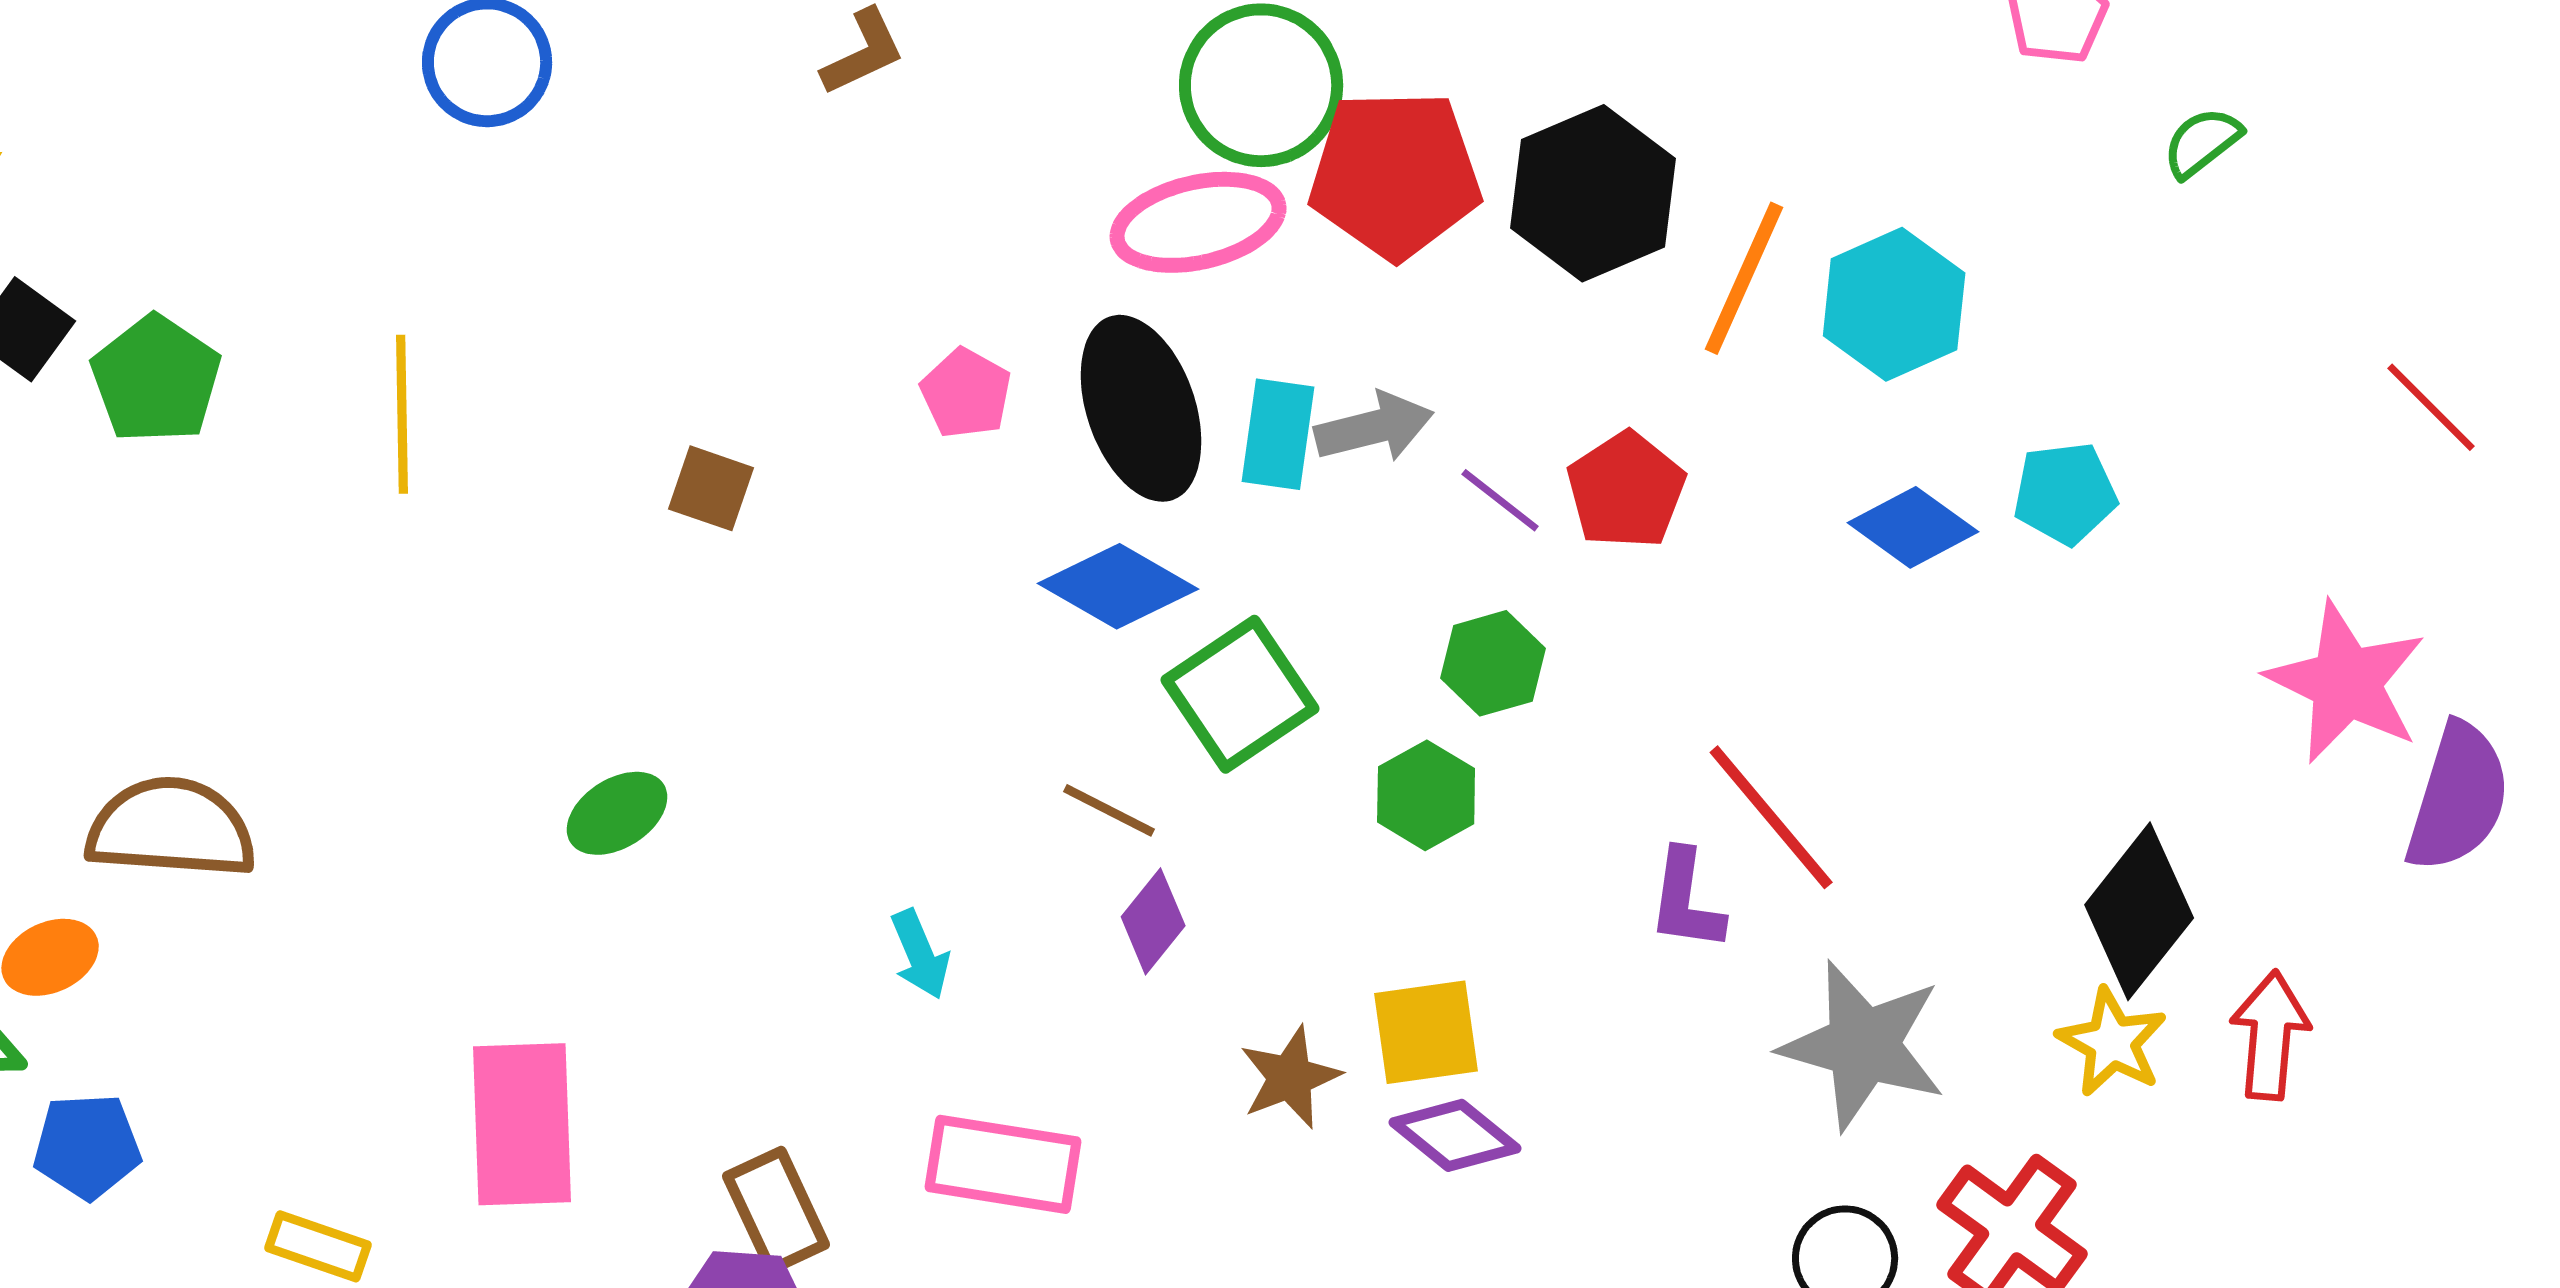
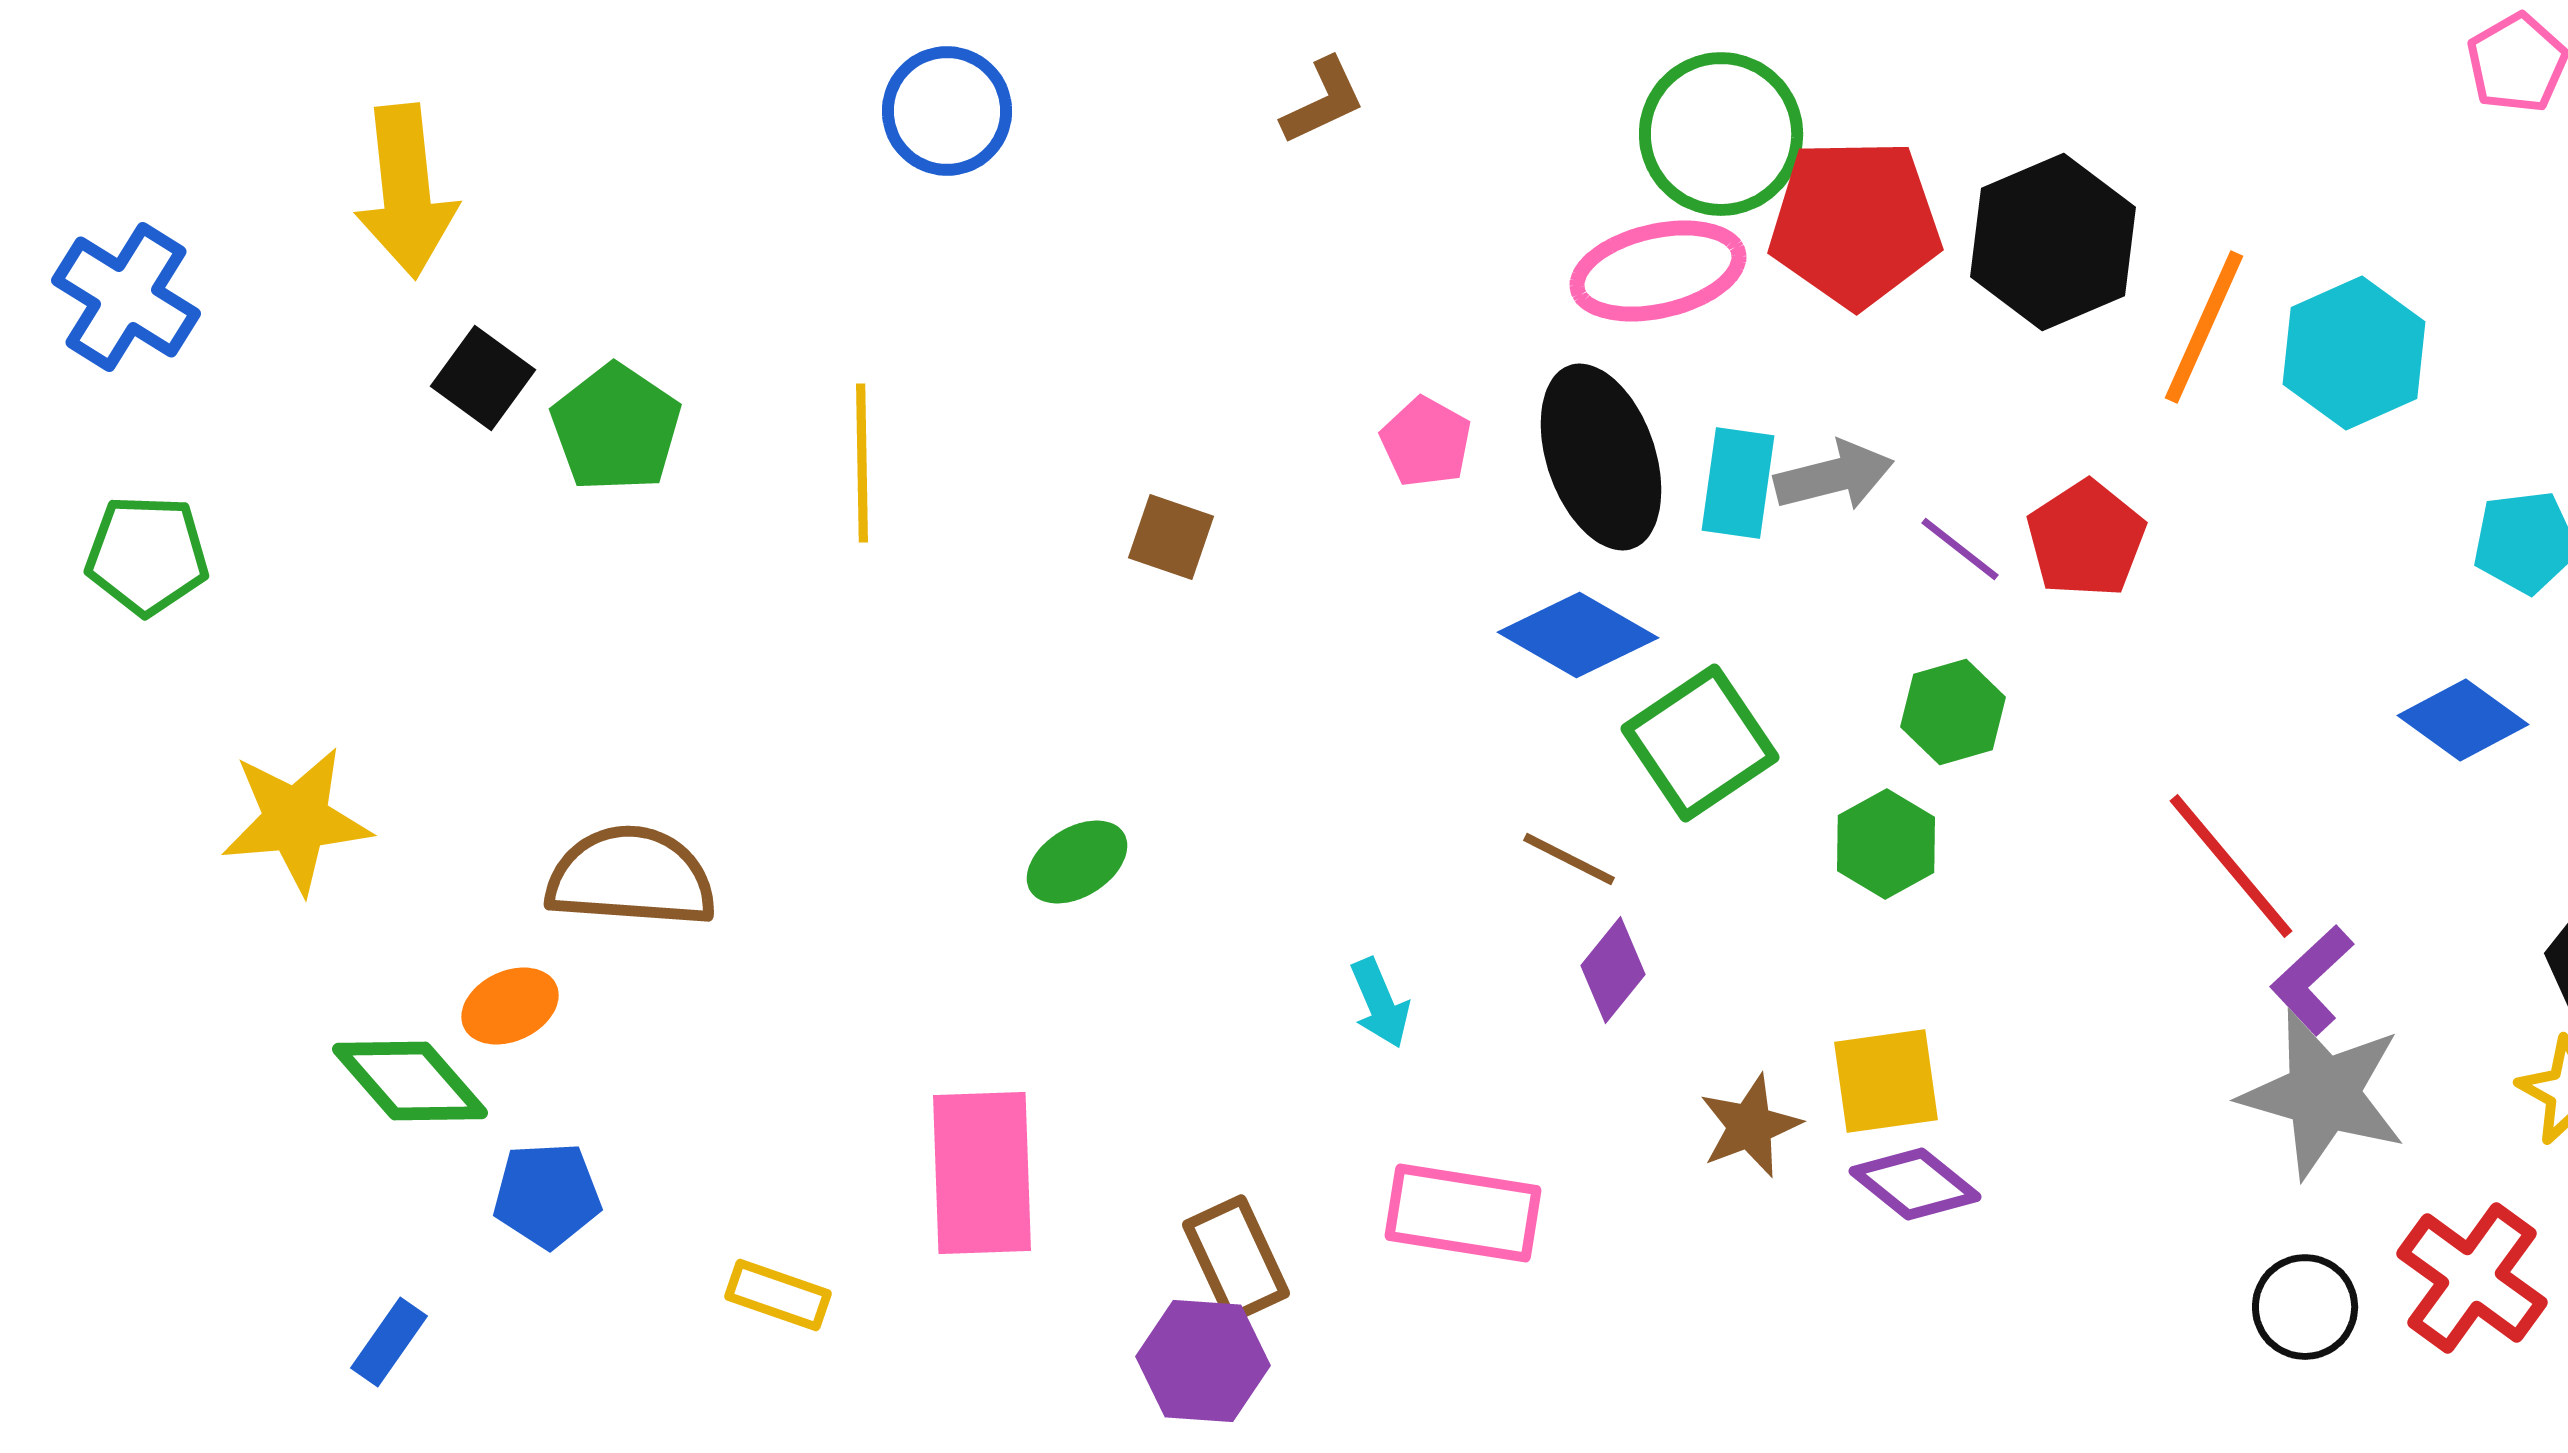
blue diamond: (1913, 527) -> (2463, 720), moved
purple L-shape: (1686, 900) -> (2312, 980), moved, turned 39

